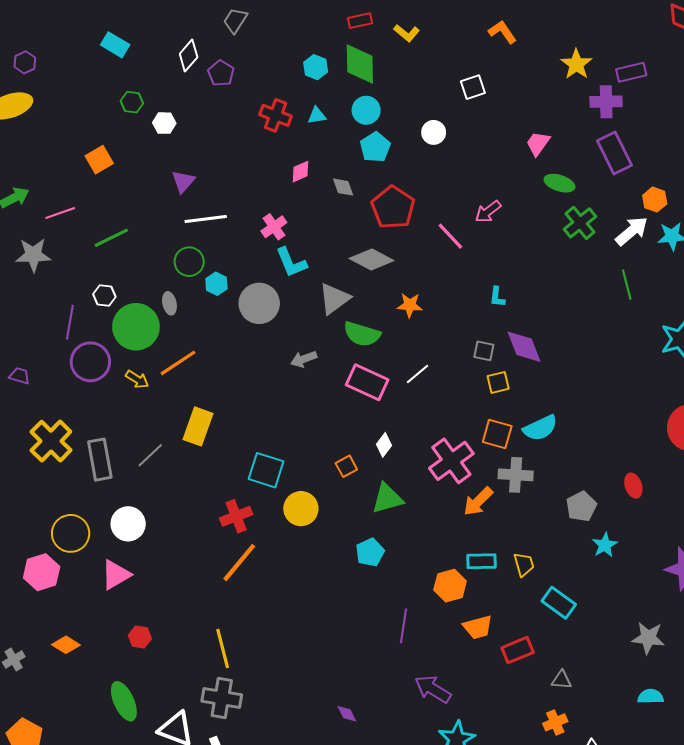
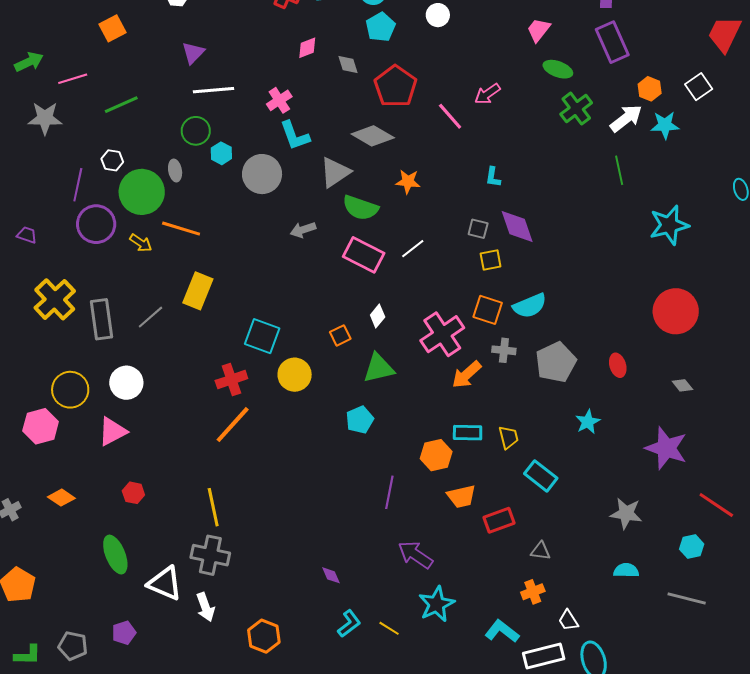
orange line: (178, 363) -> (181, 229), turned 48
gray cross: (516, 475) -> (504, 350), size x0.7
gray pentagon: (581, 506) -> (556, 362), moved, size x1.4

